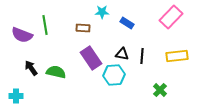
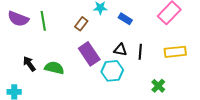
brown rectangle: (83, 28) -> (81, 24), turned -56
purple semicircle: (22, 35) -> (18, 19), moved

